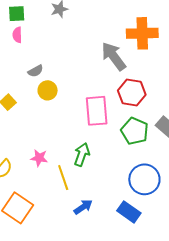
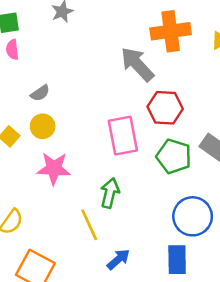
yellow circle: (48, 90) -> (43, 126), moved
pink star: (39, 158) -> (54, 168), moved, size x1.5
blue rectangle: (129, 212) -> (177, 260), turned 60

